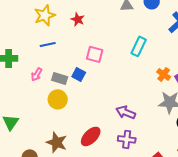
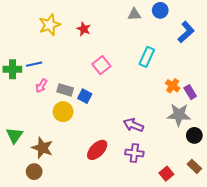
blue line: (48, 44) -> (34, 64), moved
pink square: (95, 54) -> (101, 65), turned 36
blue square: (79, 74) -> (85, 96), moved
brown star: (57, 142) -> (42, 148), moved

